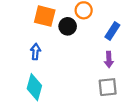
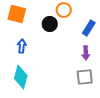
orange square: (45, 16) -> (17, 14), moved

